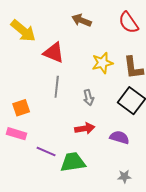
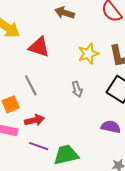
gray line: (57, 87) -> (31, 85), moved, turned -30
red arrow: (85, 128) -> (34, 120), moved

